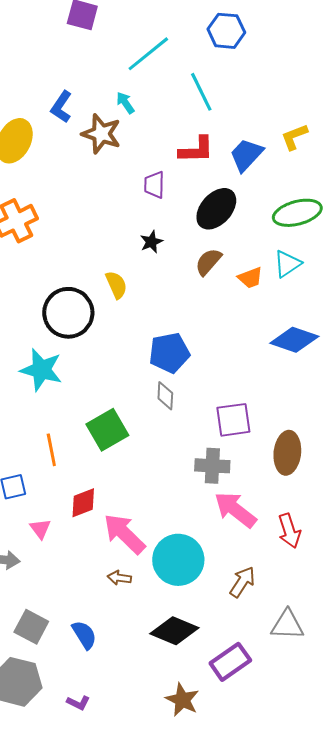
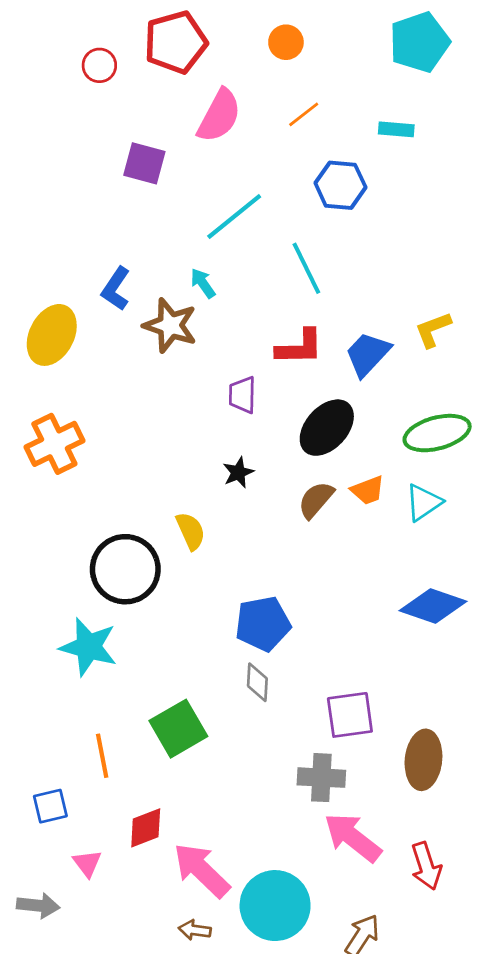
orange trapezoid: (250, 278) -> (368, 490), moved

